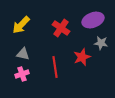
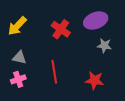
red star: (82, 57) -> (95, 80), moved, turned 30

